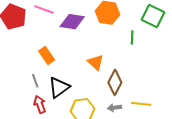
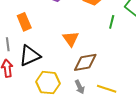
brown diamond: (115, 82) -> (85, 62), turned 40
gray arrow: (114, 108) -> (80, 87), turned -120

